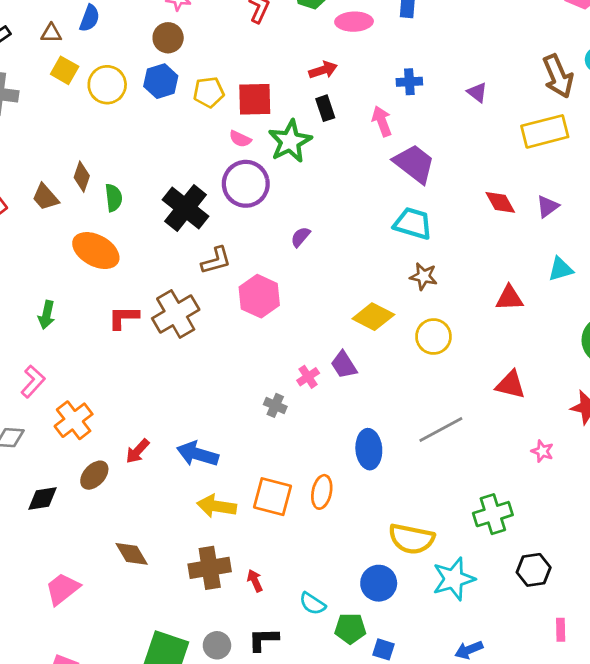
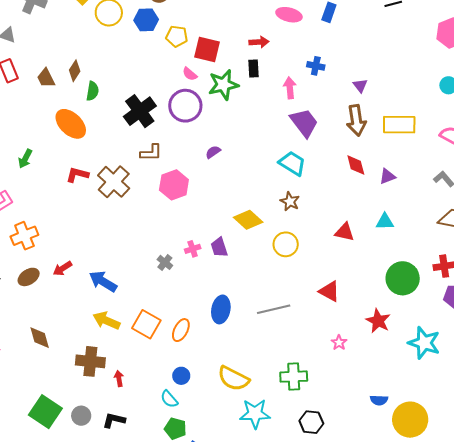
brown arrow: (558, 76) -> (356, 120), moved
brown cross: (176, 314) -> (114, 182), turned -32
blue circle: (379, 583) -> (181, 376), moved, size x0.7
cyan semicircle: (312, 604) -> (169, 399), moved

